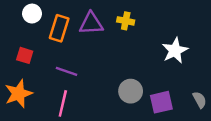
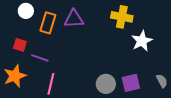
yellow cross: (126, 21) -> (122, 17), moved, size x1.5
purple line: (67, 71) -> (40, 58), moved
gray circle: (131, 91) -> (106, 84), moved

